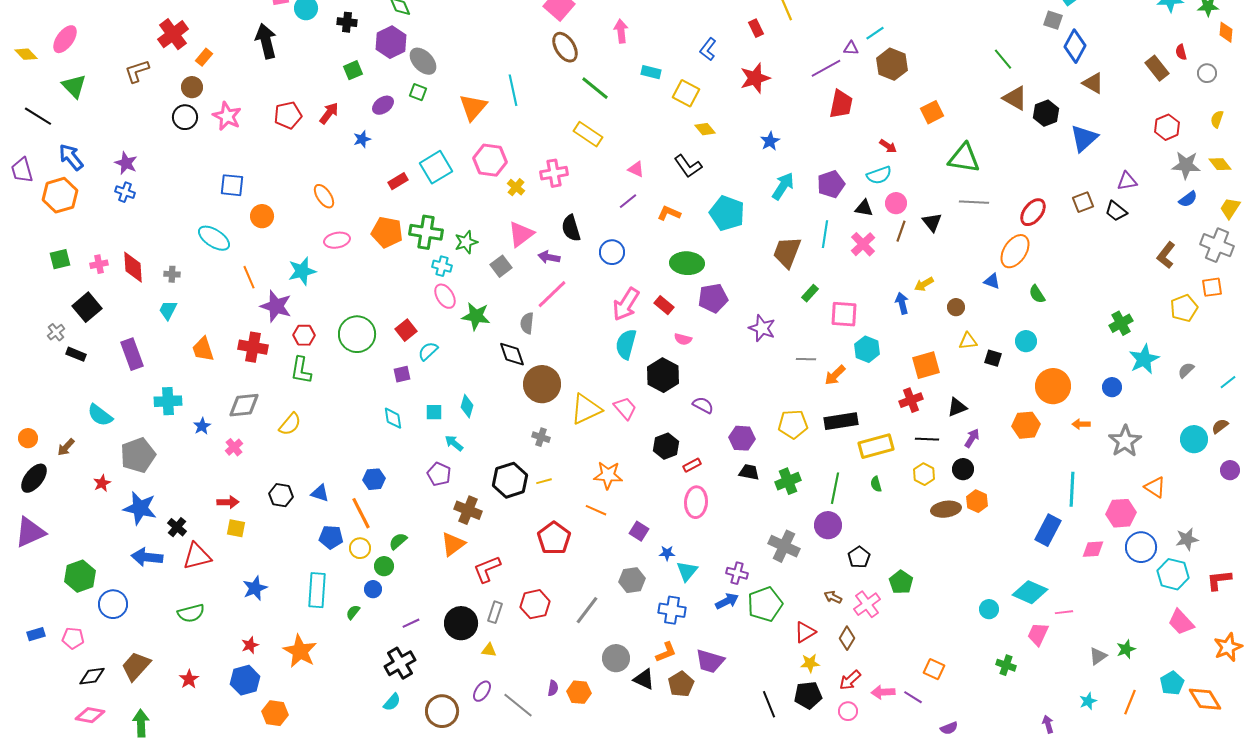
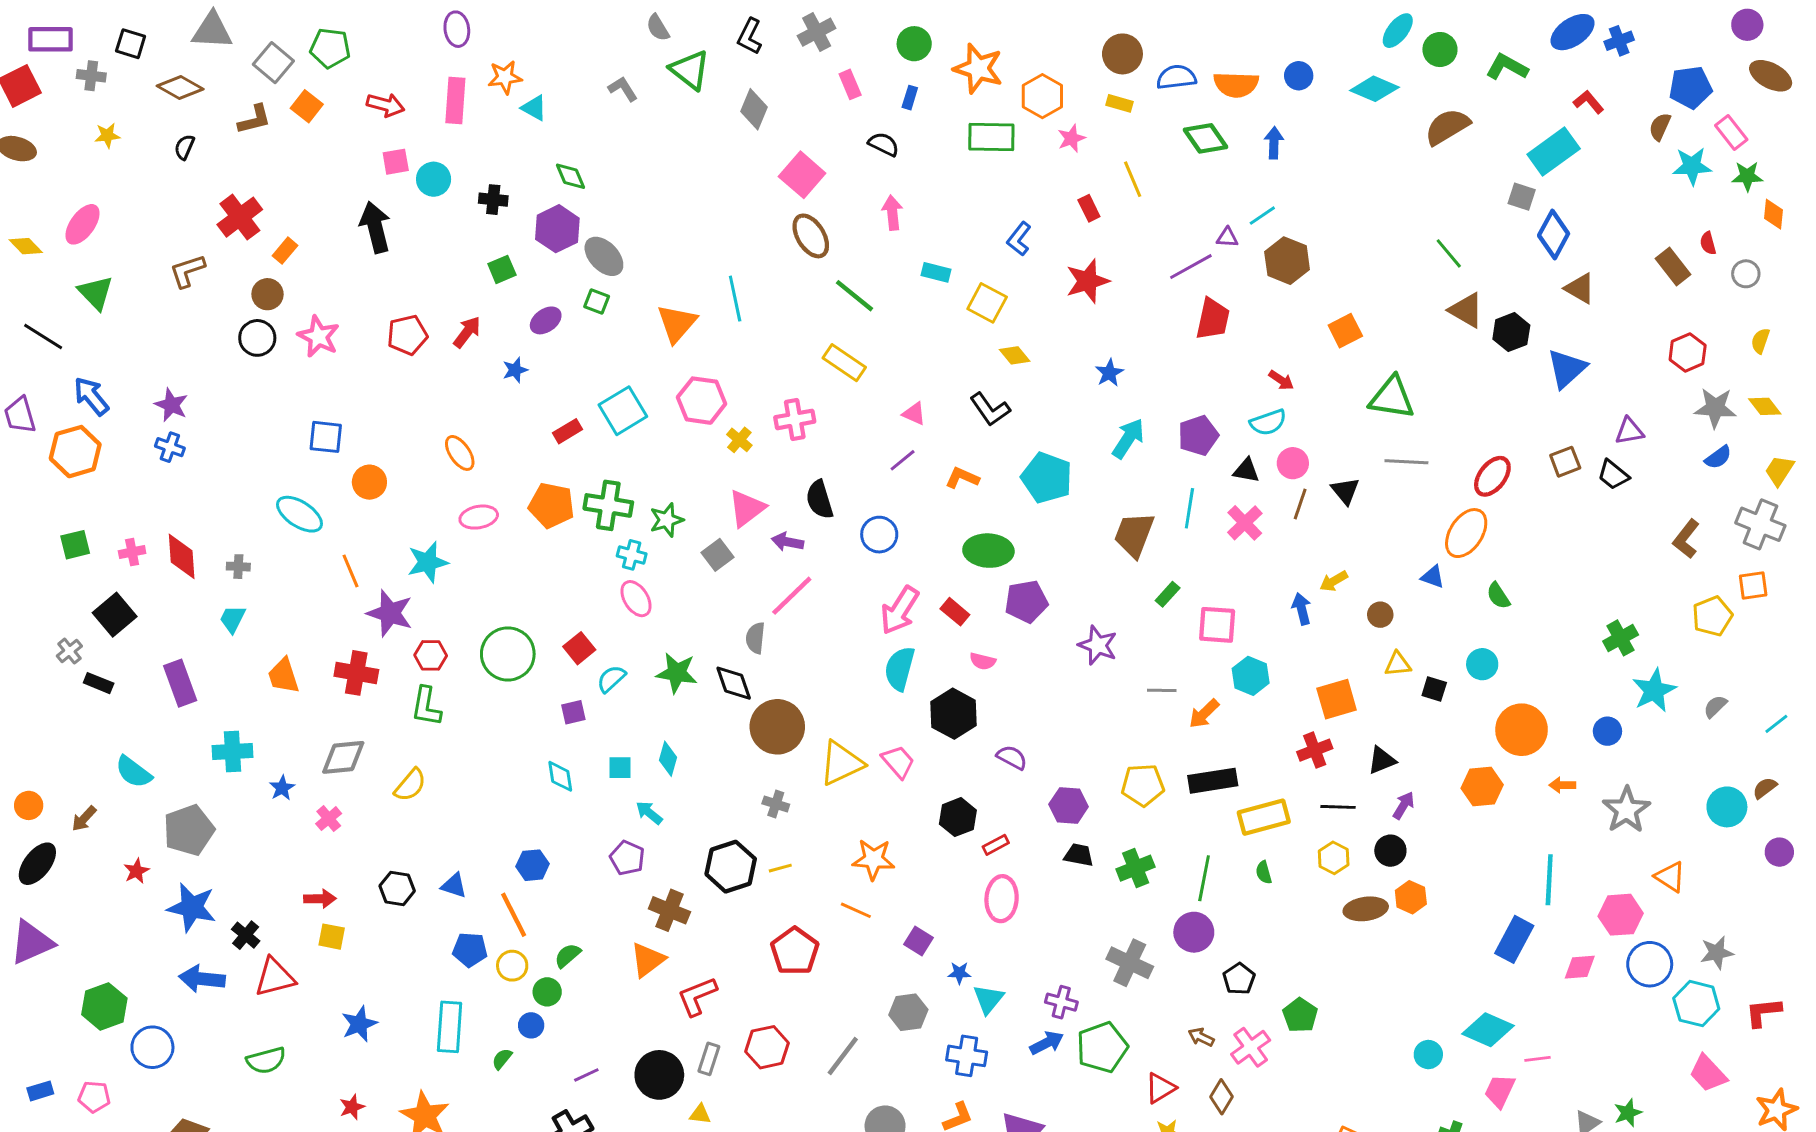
green star: (476, 316) -> (677, 673), moved

